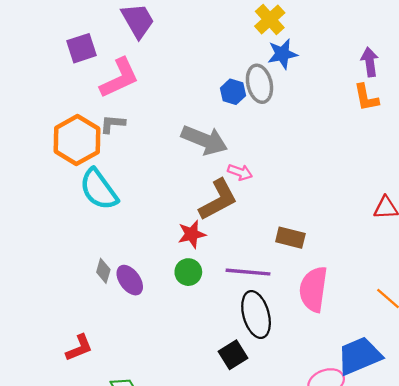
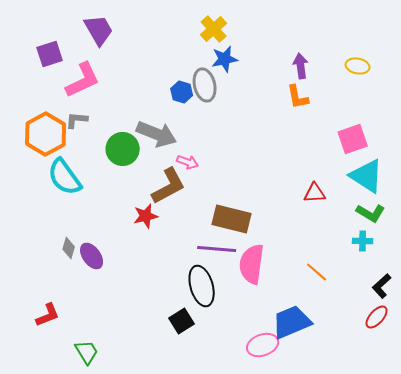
brown rectangle: (290, 238) -> (232, 219), size x1.5
green circle: (188, 272) -> (123, 149), moved, size x1.4
purple line: (248, 272) -> (217, 249), moved

